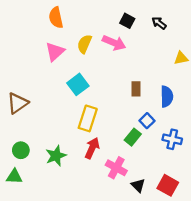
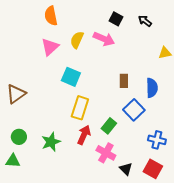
cyan square: (78, 84) -> (71, 77), turned -30
blue square: (147, 121) -> (134, 110), size x1.5
green rectangle: (133, 137) -> (109, 126), moved
blue cross: (172, 139) -> (157, 140), moved

